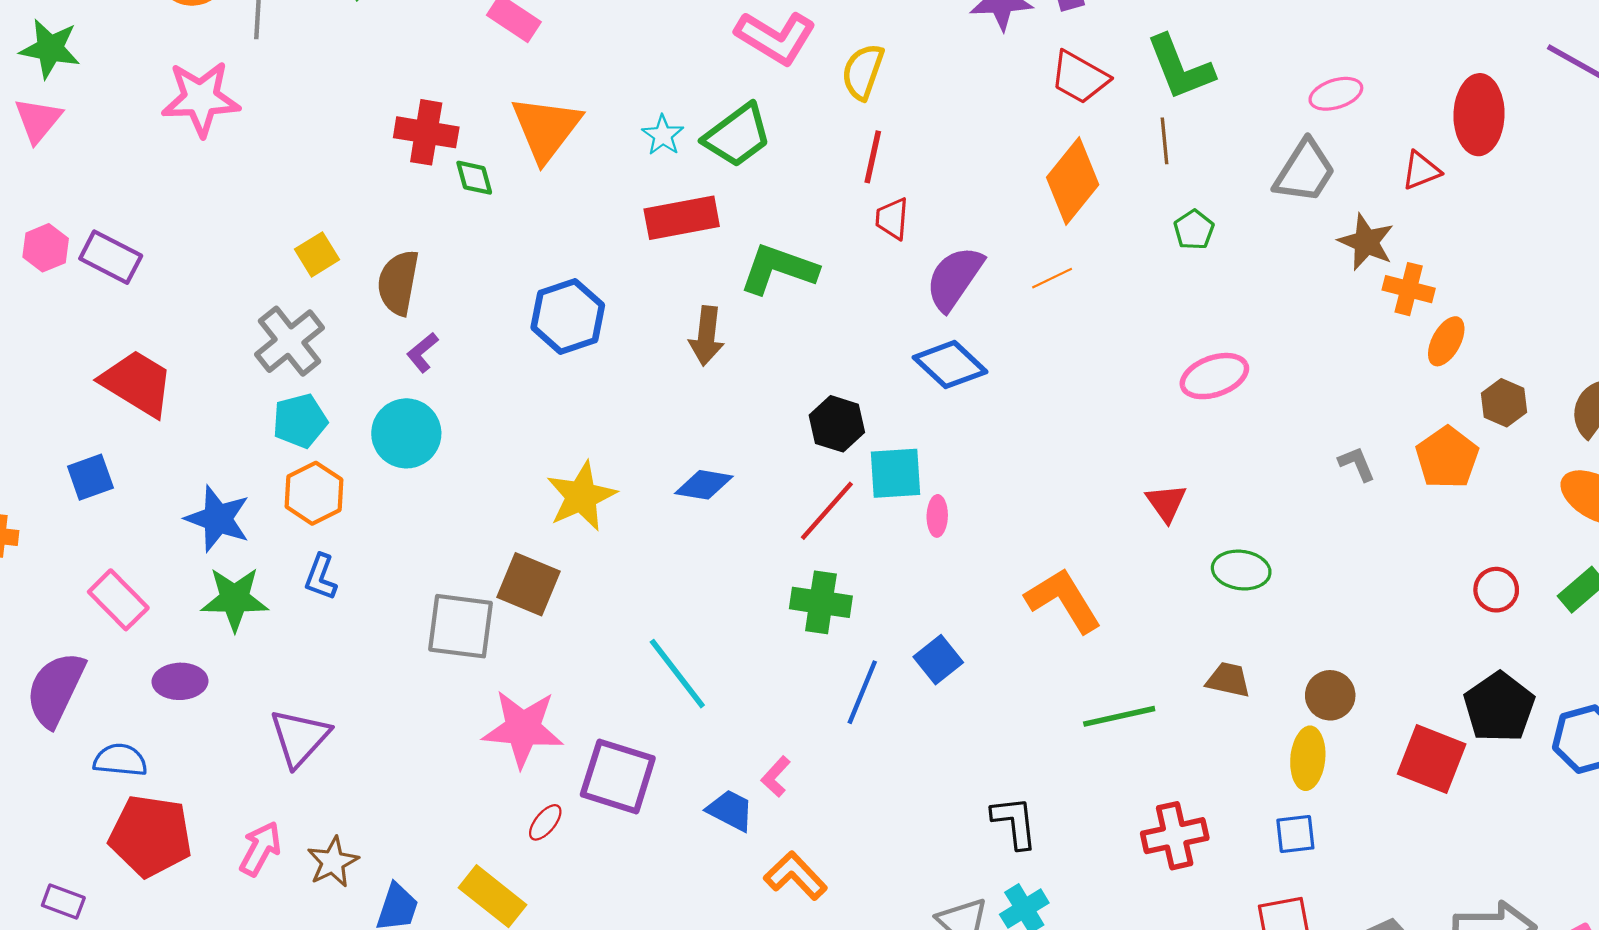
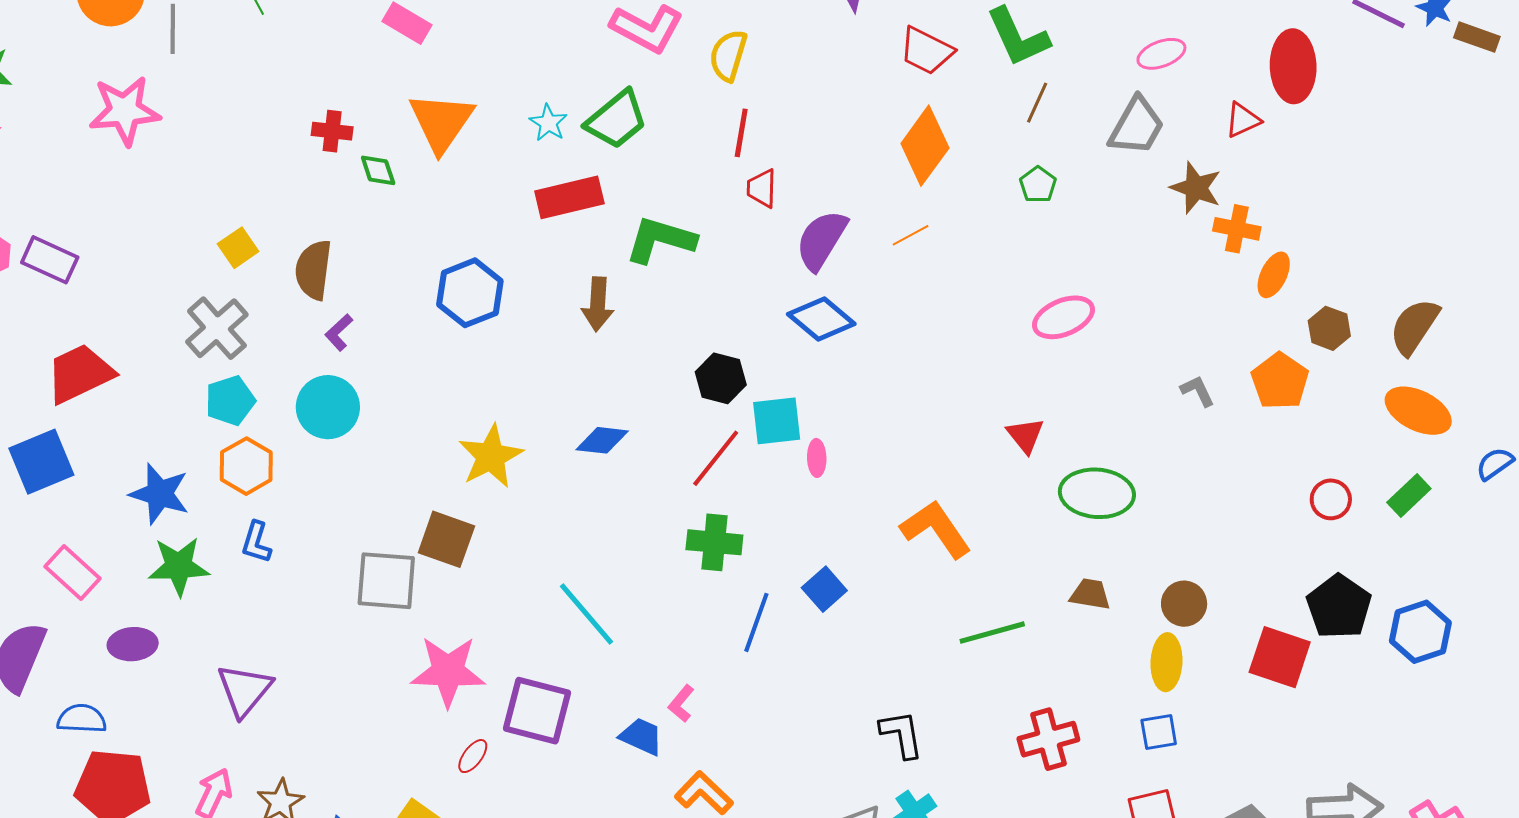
red cross: (426, 132) -> (332, 131), size x0.7
brown line: (1165, 141) -> (1037, 103), moved, turned 33
red trapezoid: (137, 383) -> (80, 374), turned -54
blue square: (90, 477) -> (41, 462), size x1.5
green ellipse: (1241, 570) -> (1097, 493), size x1.4

